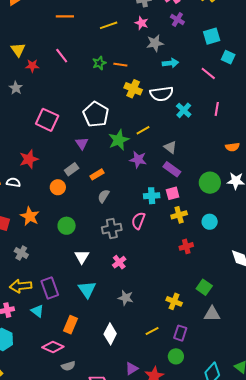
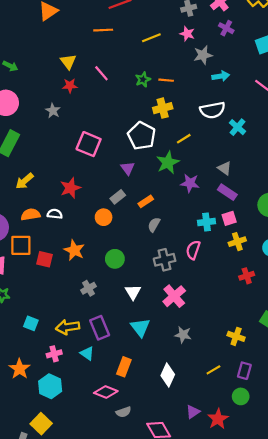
yellow triangle: (18, 50) -> (68, 62), moved
yellow cross: (133, 89) -> (163, 108), moved, turned -36
yellow line: (143, 130) -> (184, 139), moved
gray cross: (21, 253) -> (89, 288), moved, turned 32
pink cross: (119, 262) -> (174, 296), size x1.5

